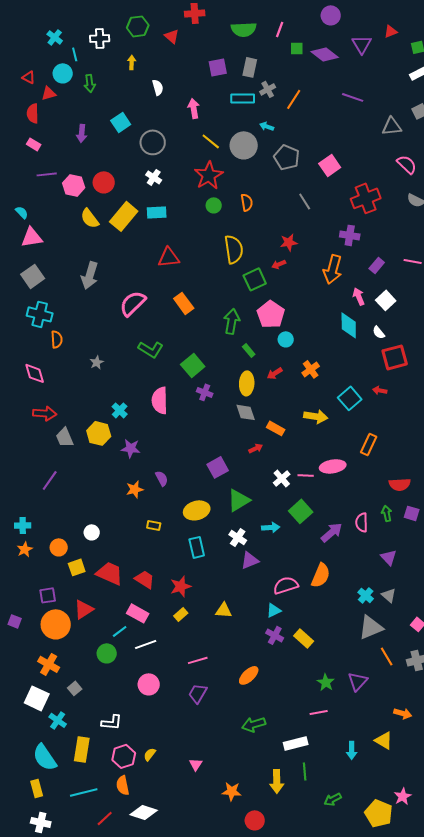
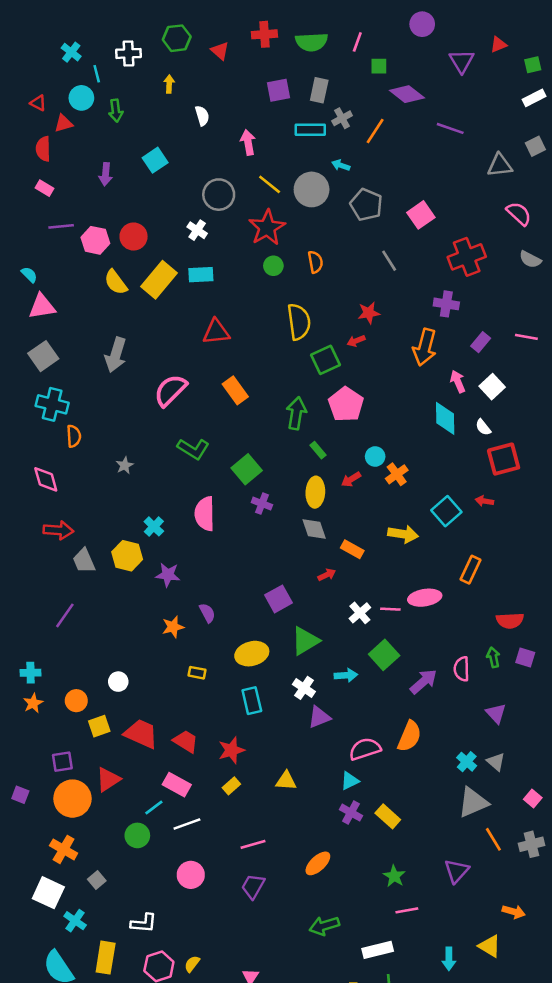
red cross: (195, 13) -> (264, 34), moved
purple diamond: (325, 54) -> (407, 94), moved
gray circle: (153, 142) -> (219, 195), moved
cyan circle: (286, 339) -> (375, 457), moved
green star: (326, 682) -> (394, 876), moved

